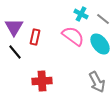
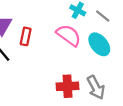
red cross: (42, 81) -> (68, 86), moved

